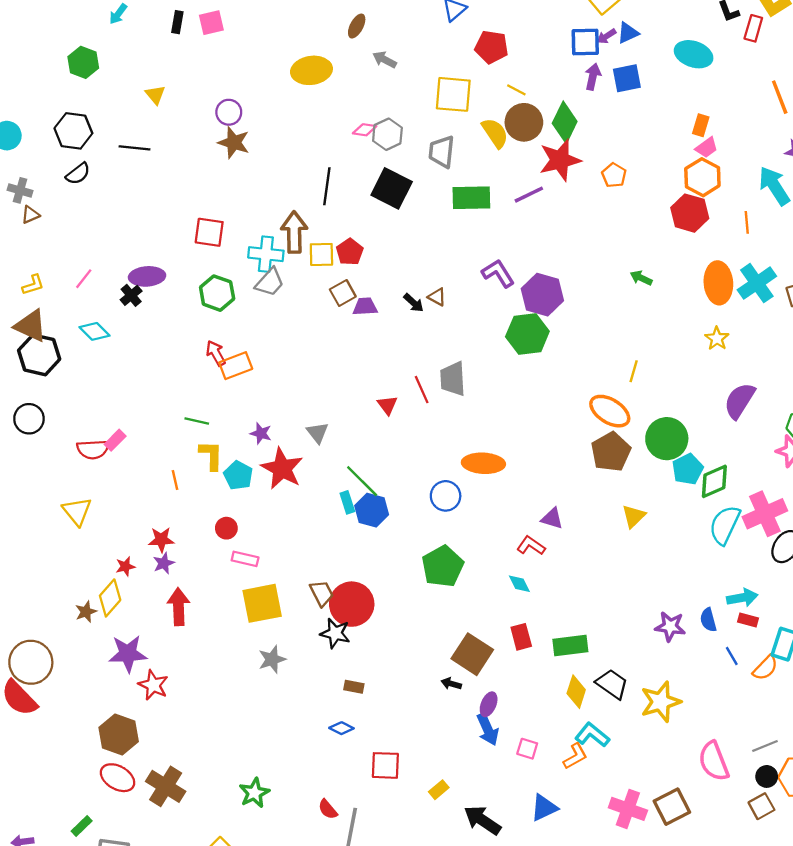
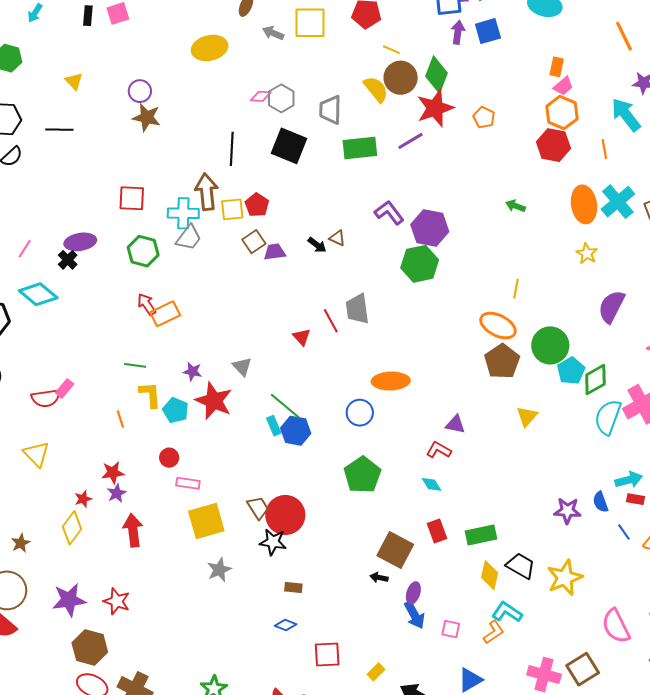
yellow square: (453, 94) -> (310, 23), moved
cyan diamond: (94, 331) -> (38, 294), size x1.4
brown star: (86, 612) -> (21, 543), moved
purple star: (128, 654) -> (69, 600), moved

